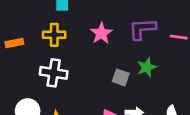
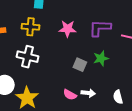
pink star: (101, 33) -> (68, 29), turned 30

